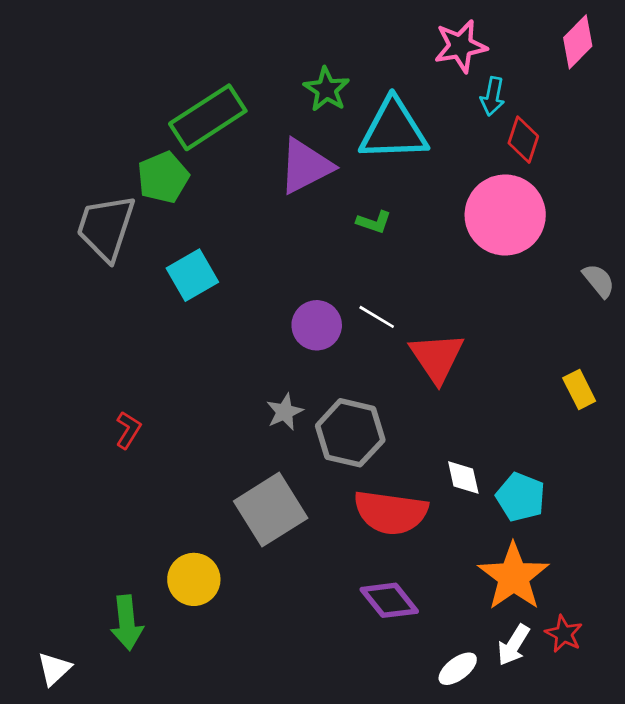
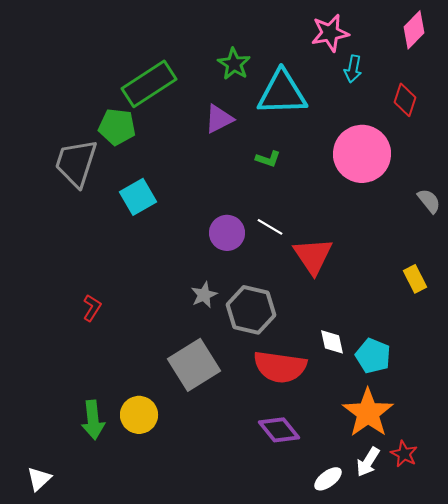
red diamond: (523, 140) -> (405, 100), moved
purple triangle: (306, 166) -> (219, 119), size x0.7
green pentagon: (163, 177) -> (117, 127), turned 30
green arrow: (127, 623) -> (93, 420), moved

